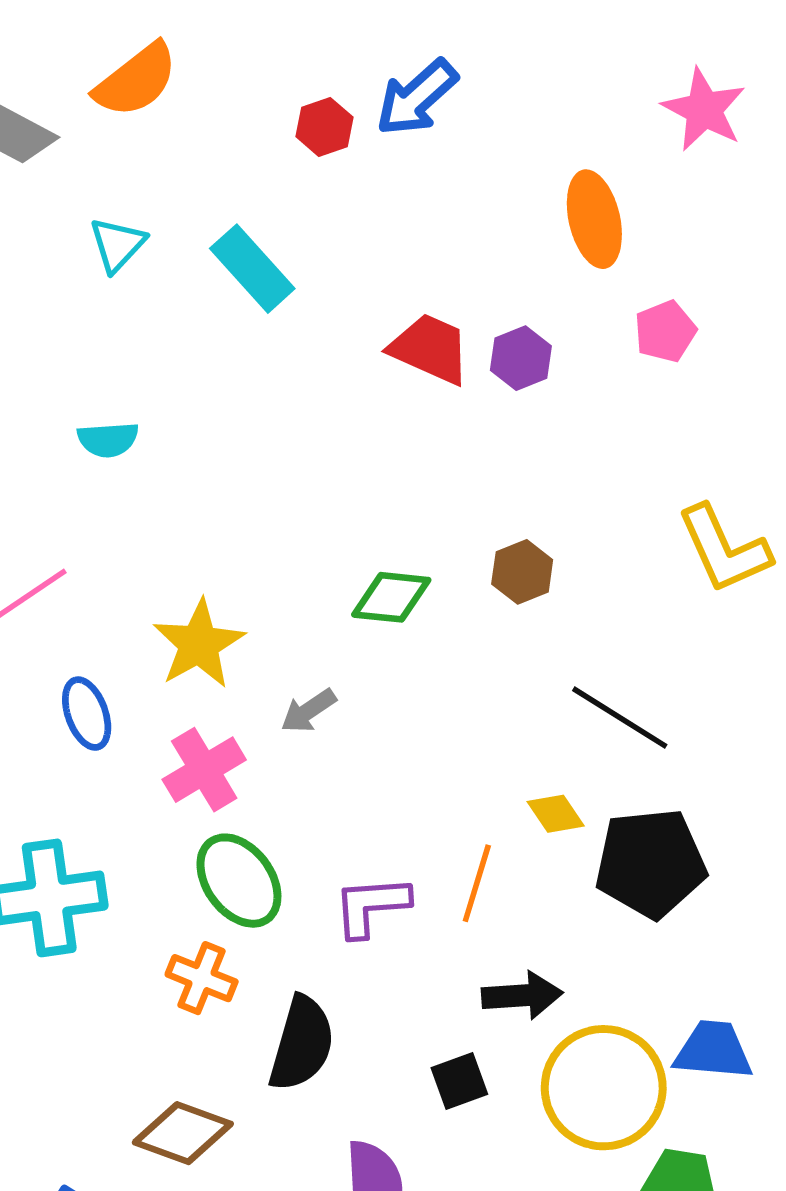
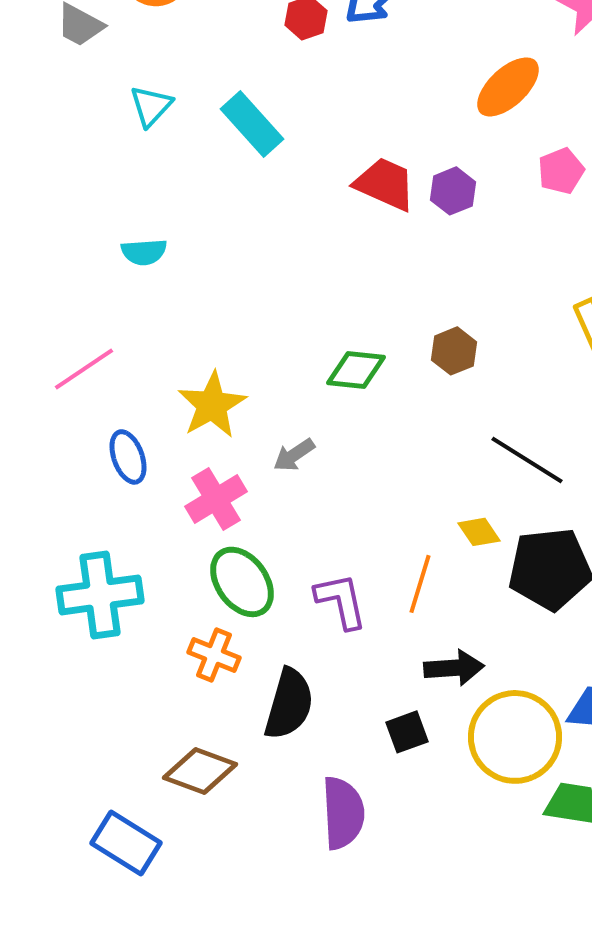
orange ellipse: (594, 219) -> (508, 87), turned 60
purple L-shape: (371, 906) -> (341, 601), turned 82

